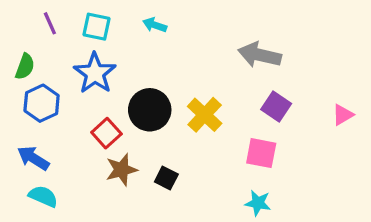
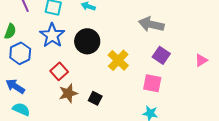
black circle: (150, 110) -> (87, 41), moved

